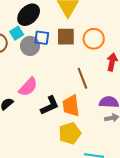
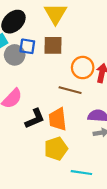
orange circle: (94, 39) -> (83, 68), moved
brown line: (82, 78) -> (70, 90), turned -55

